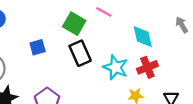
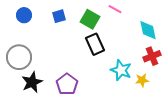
blue square: (38, 47) -> (59, 16), moved
cyan star: (116, 67) -> (121, 70), moved

